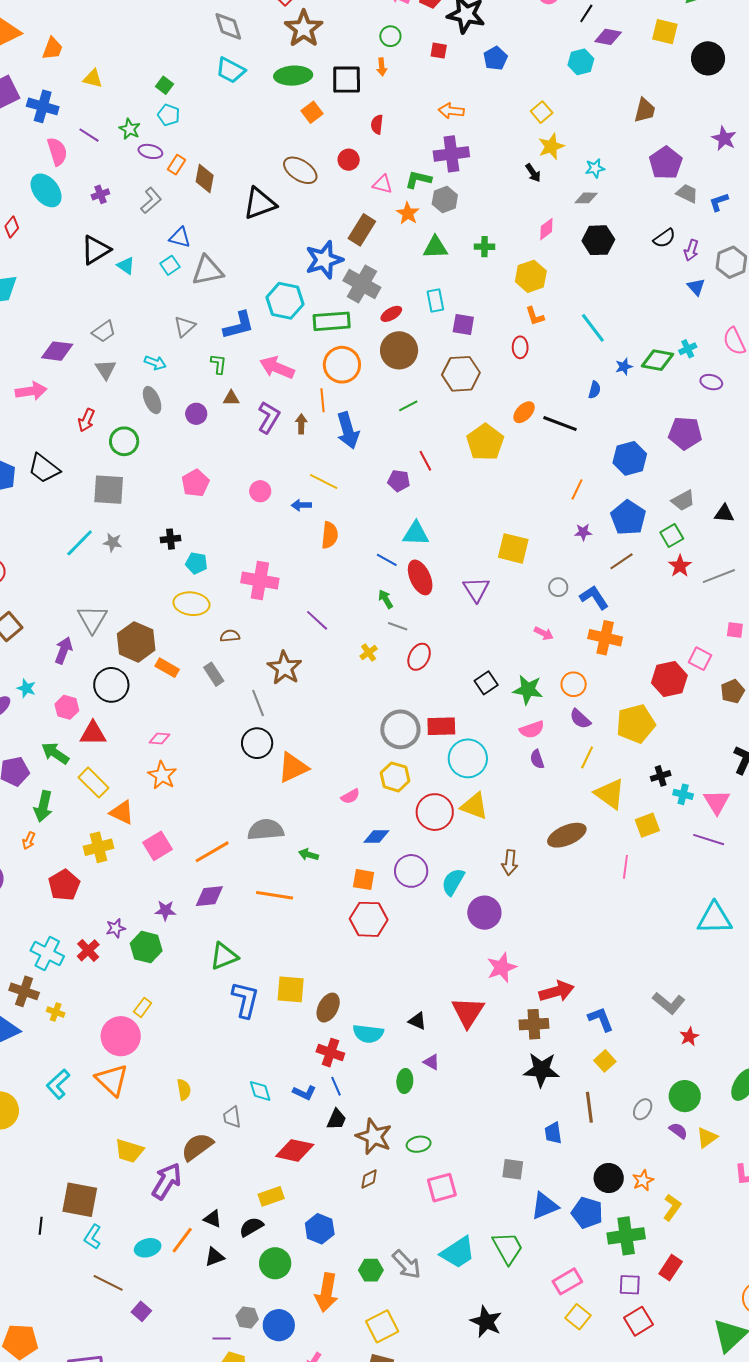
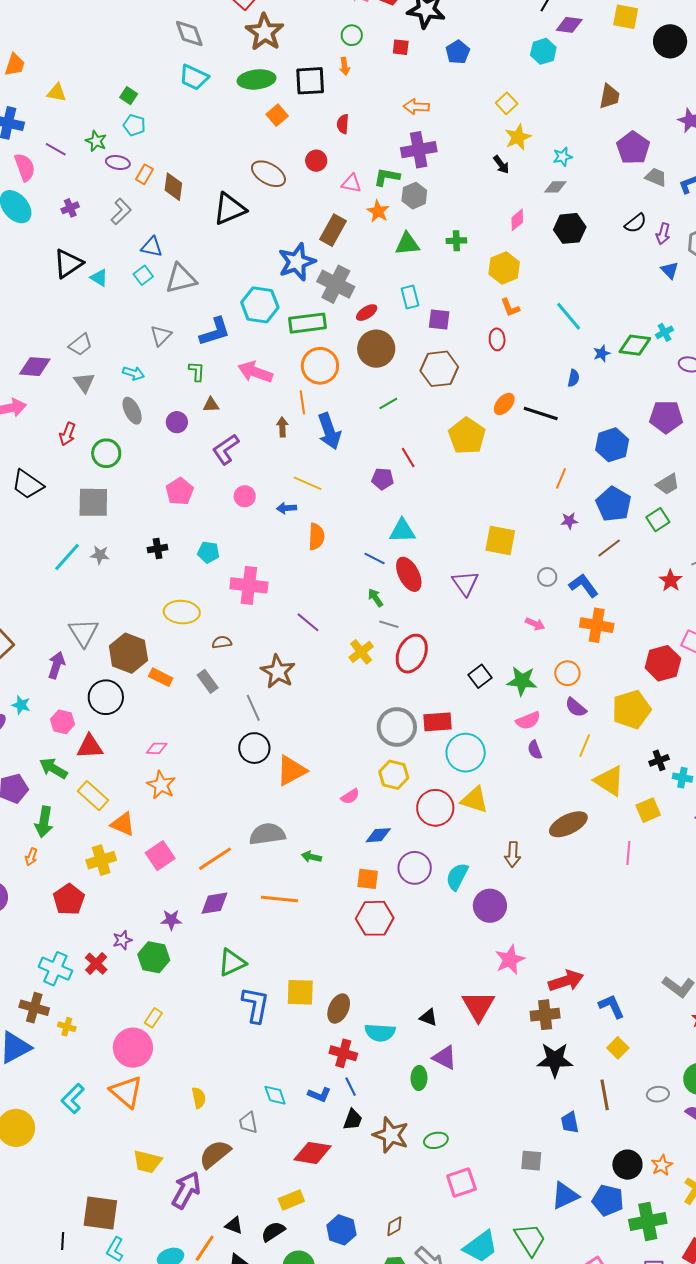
purple L-shape: (269, 417) -> (226, 449), moved, turned -152
cyan pentagon: (196, 563) -> (208, 552), moved
red star: (680, 566) -> (671, 581), moved
yellow cross: (369, 653) -> (361, 652), size x1.4
red ellipse: (419, 657) -> (412, 654), size x1.4
purple triangle: (431, 1062) -> (445, 1058), size x1.5
gray ellipse: (643, 1109) -> (658, 1094), turned 55
brown diamond: (369, 1179) -> (394, 1226), moved

